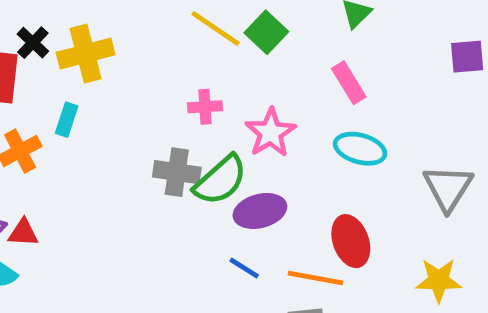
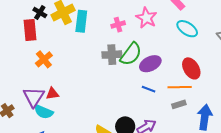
cyan rectangle: (67, 120) -> (81, 21), moved, size x1.5
pink star: (271, 133) -> (146, 18), moved
cyan ellipse: (360, 149) -> (187, 29), turned 30

